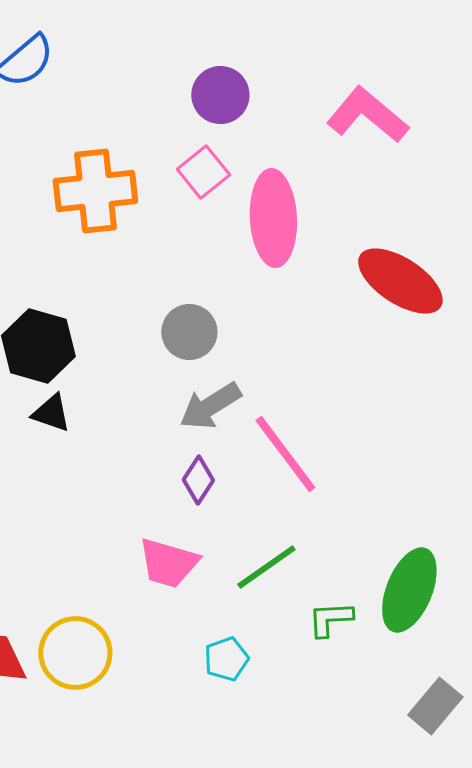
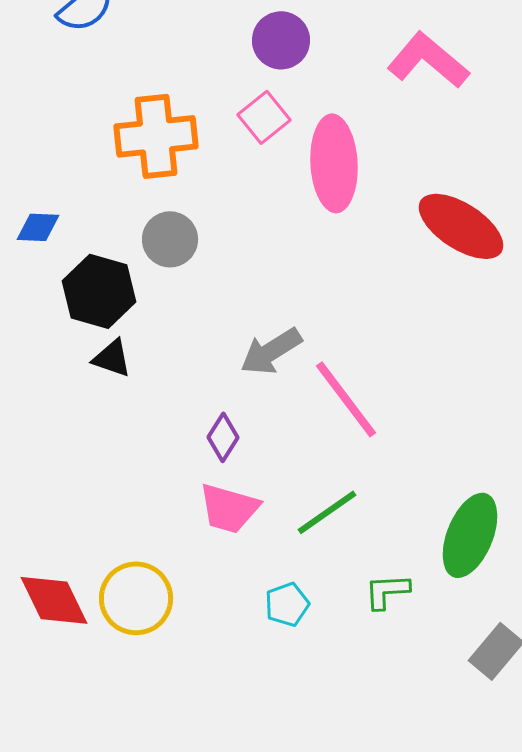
gray circle: (189, 332) -> (170, 239), moved
purple diamond: (198, 480) -> (223, 437), moved
green L-shape: (330, 619) -> (387, 591), moved

